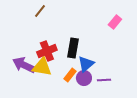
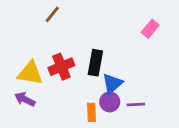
purple arrow: (24, 65) -> (25, 99), moved, size x0.7
yellow triangle: (42, 67) -> (30, 73), moved
orange rectangle: (70, 75) -> (91, 112), moved, turned -40

